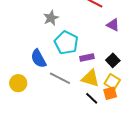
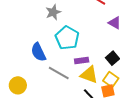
purple rectangle: (87, 58) -> (82, 60), moved
yellow circle: (18, 83) -> (18, 85), moved

